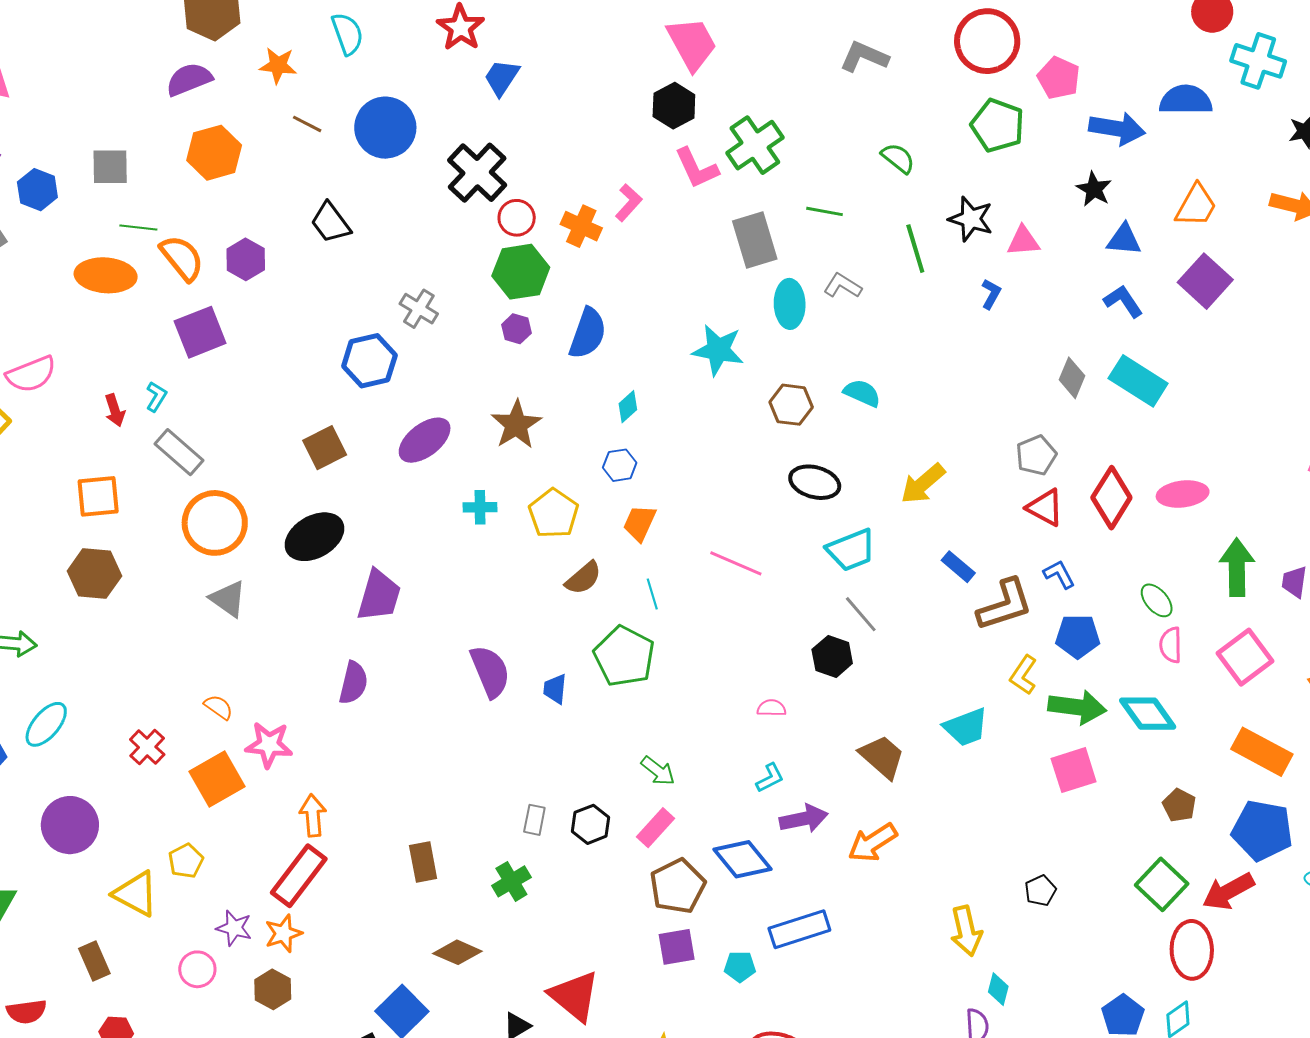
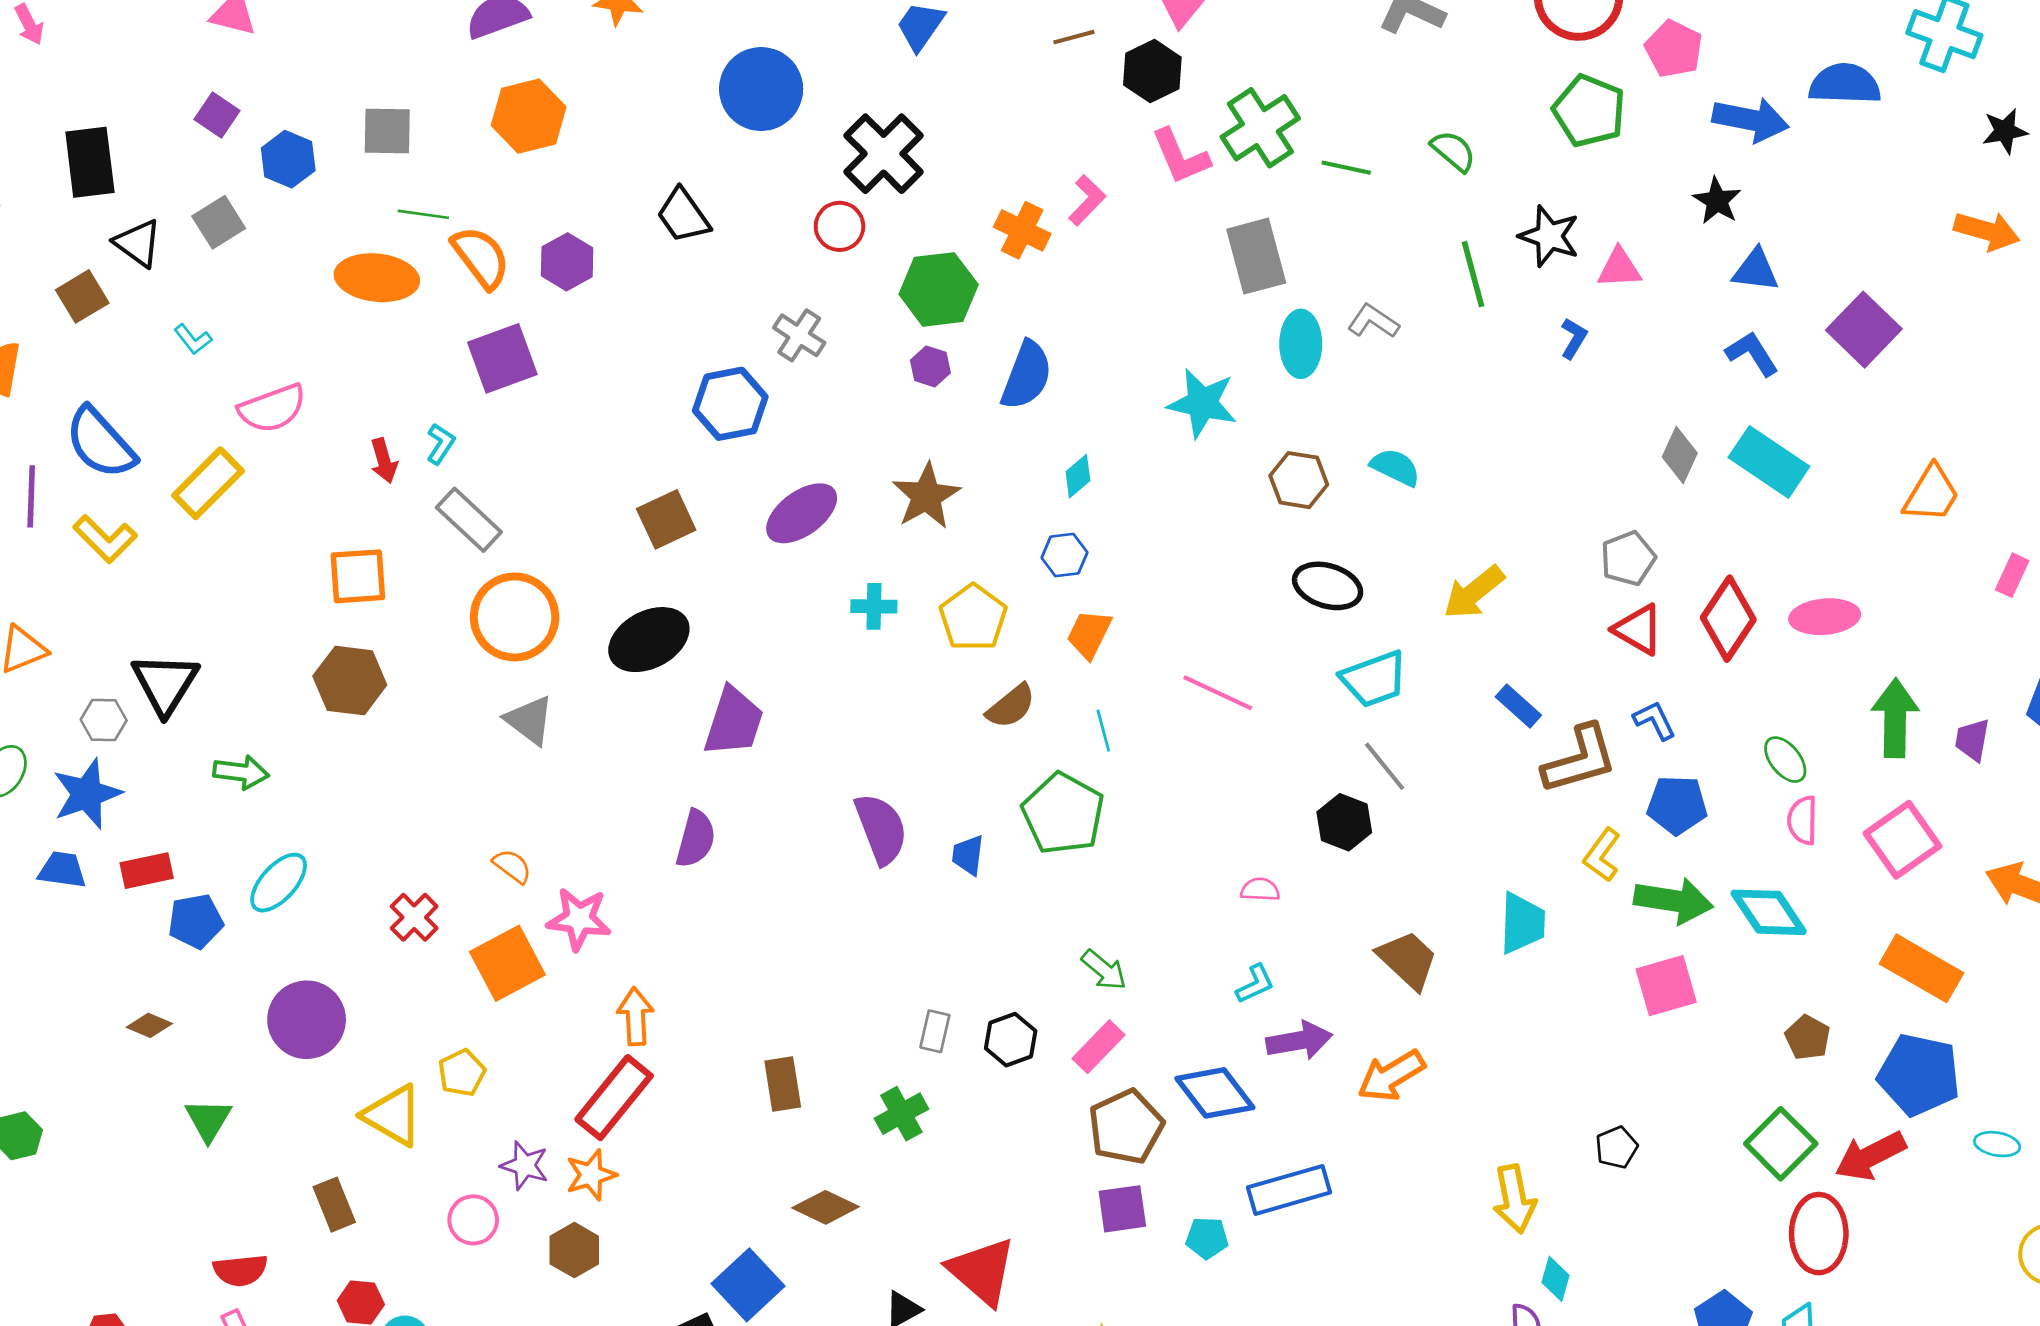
brown line: (307, 124) -> (1074, 37), moved, turned -44
orange trapezoid: (1196, 206) -> (1931, 494), moved
green line: (824, 211) -> (1346, 168), moved
red circle: (517, 218) -> (839, 226), moved
cyan trapezoid: (966, 727) -> (1522, 923), turned -69

